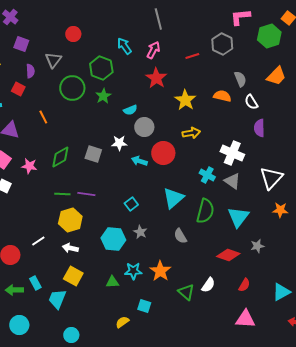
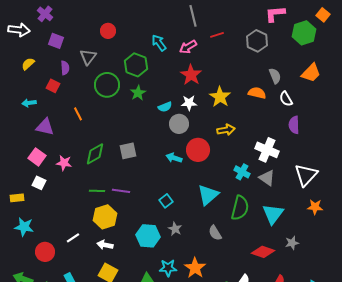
pink arrow: (153, 50) -> (188, 47), turned -150
red line: (192, 56) -> (217, 35), moved
white star: (119, 143) -> (189, 103), moved
gray square: (93, 154) -> (128, 151), turned -30

